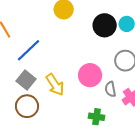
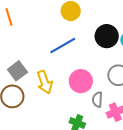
blue line: (28, 50) -> (63, 45), moved

